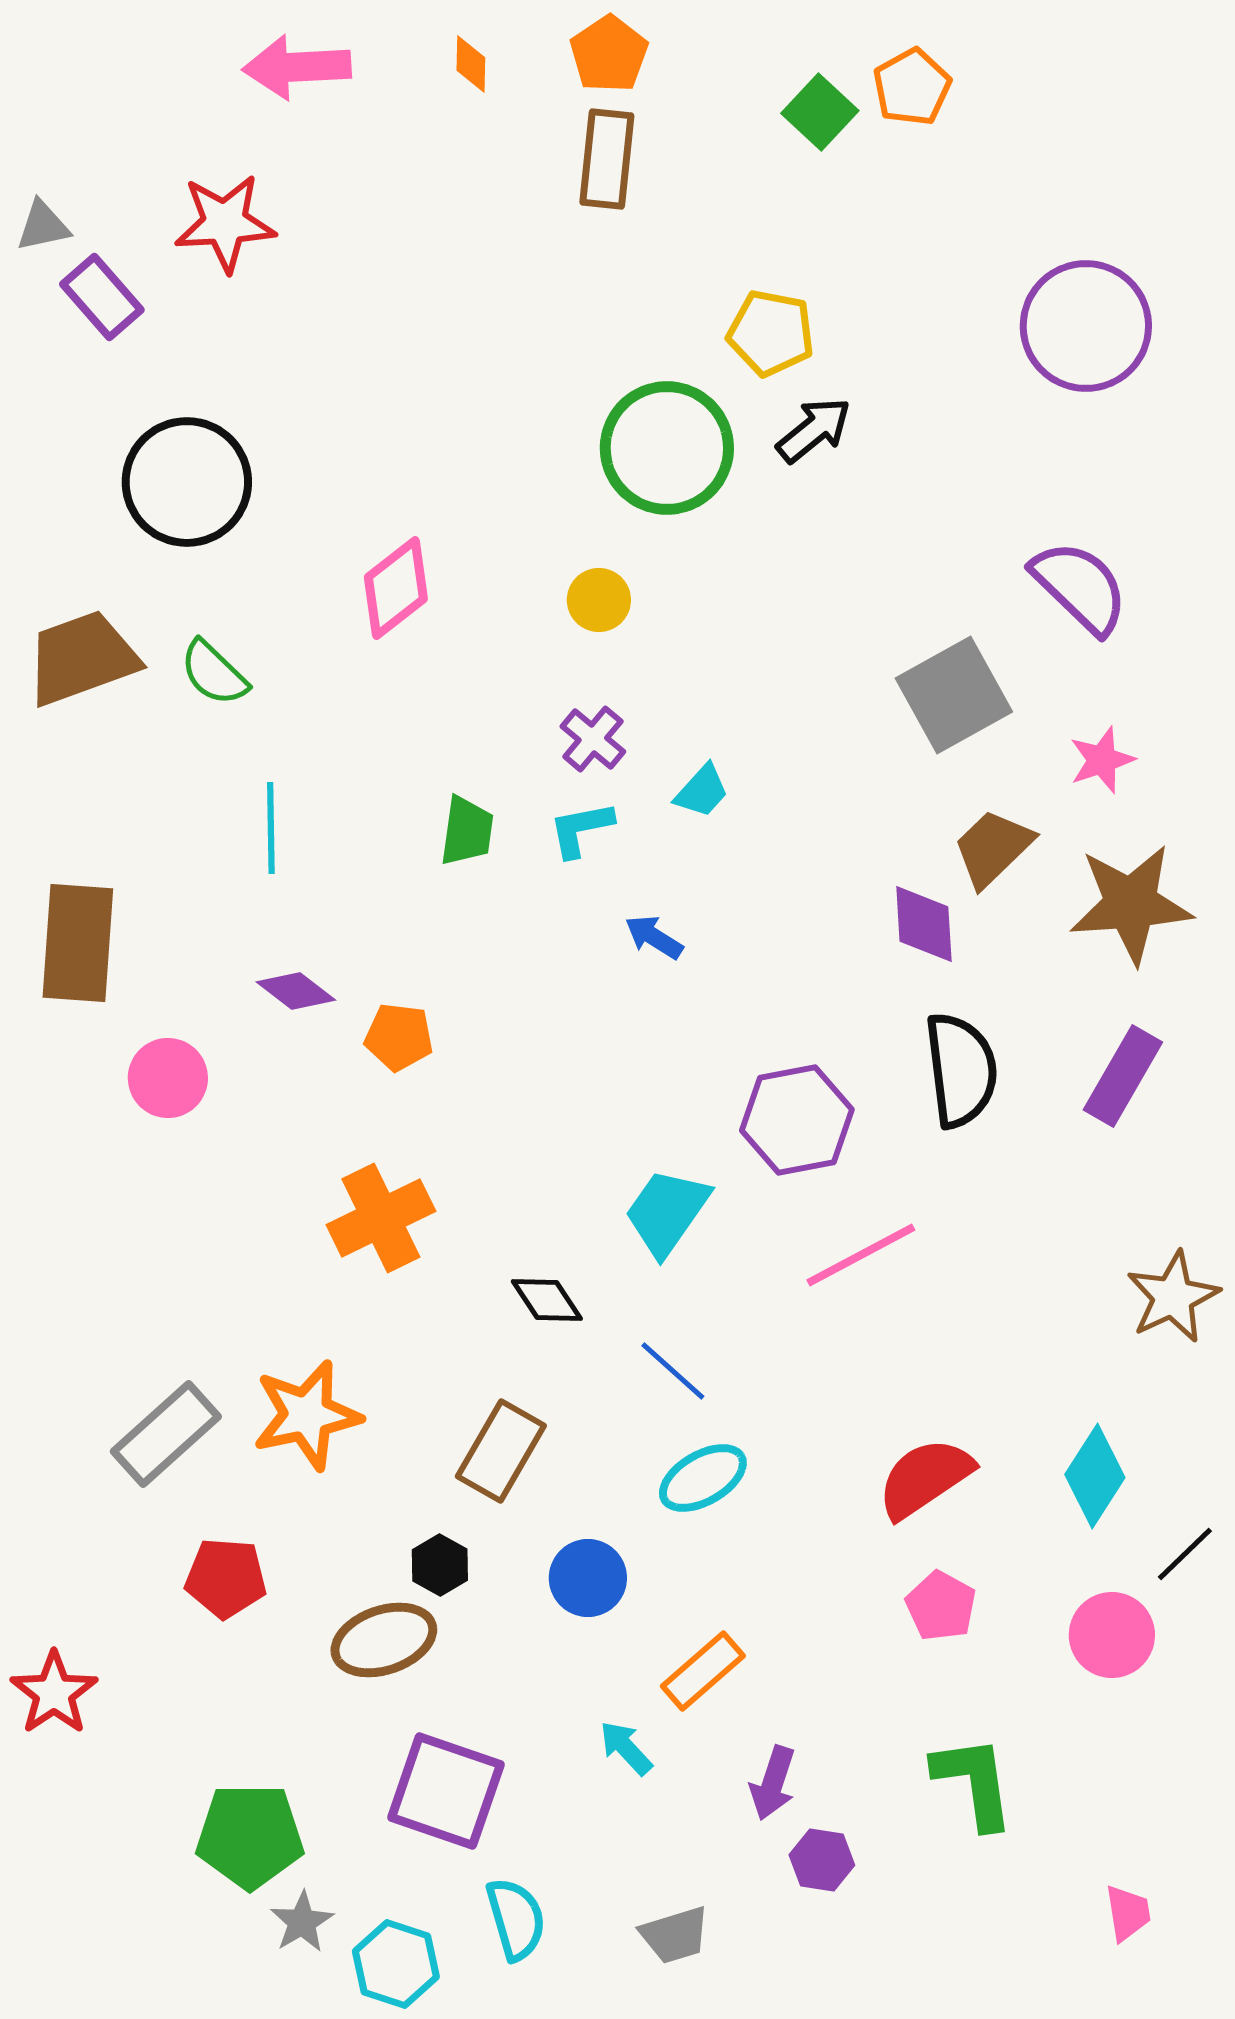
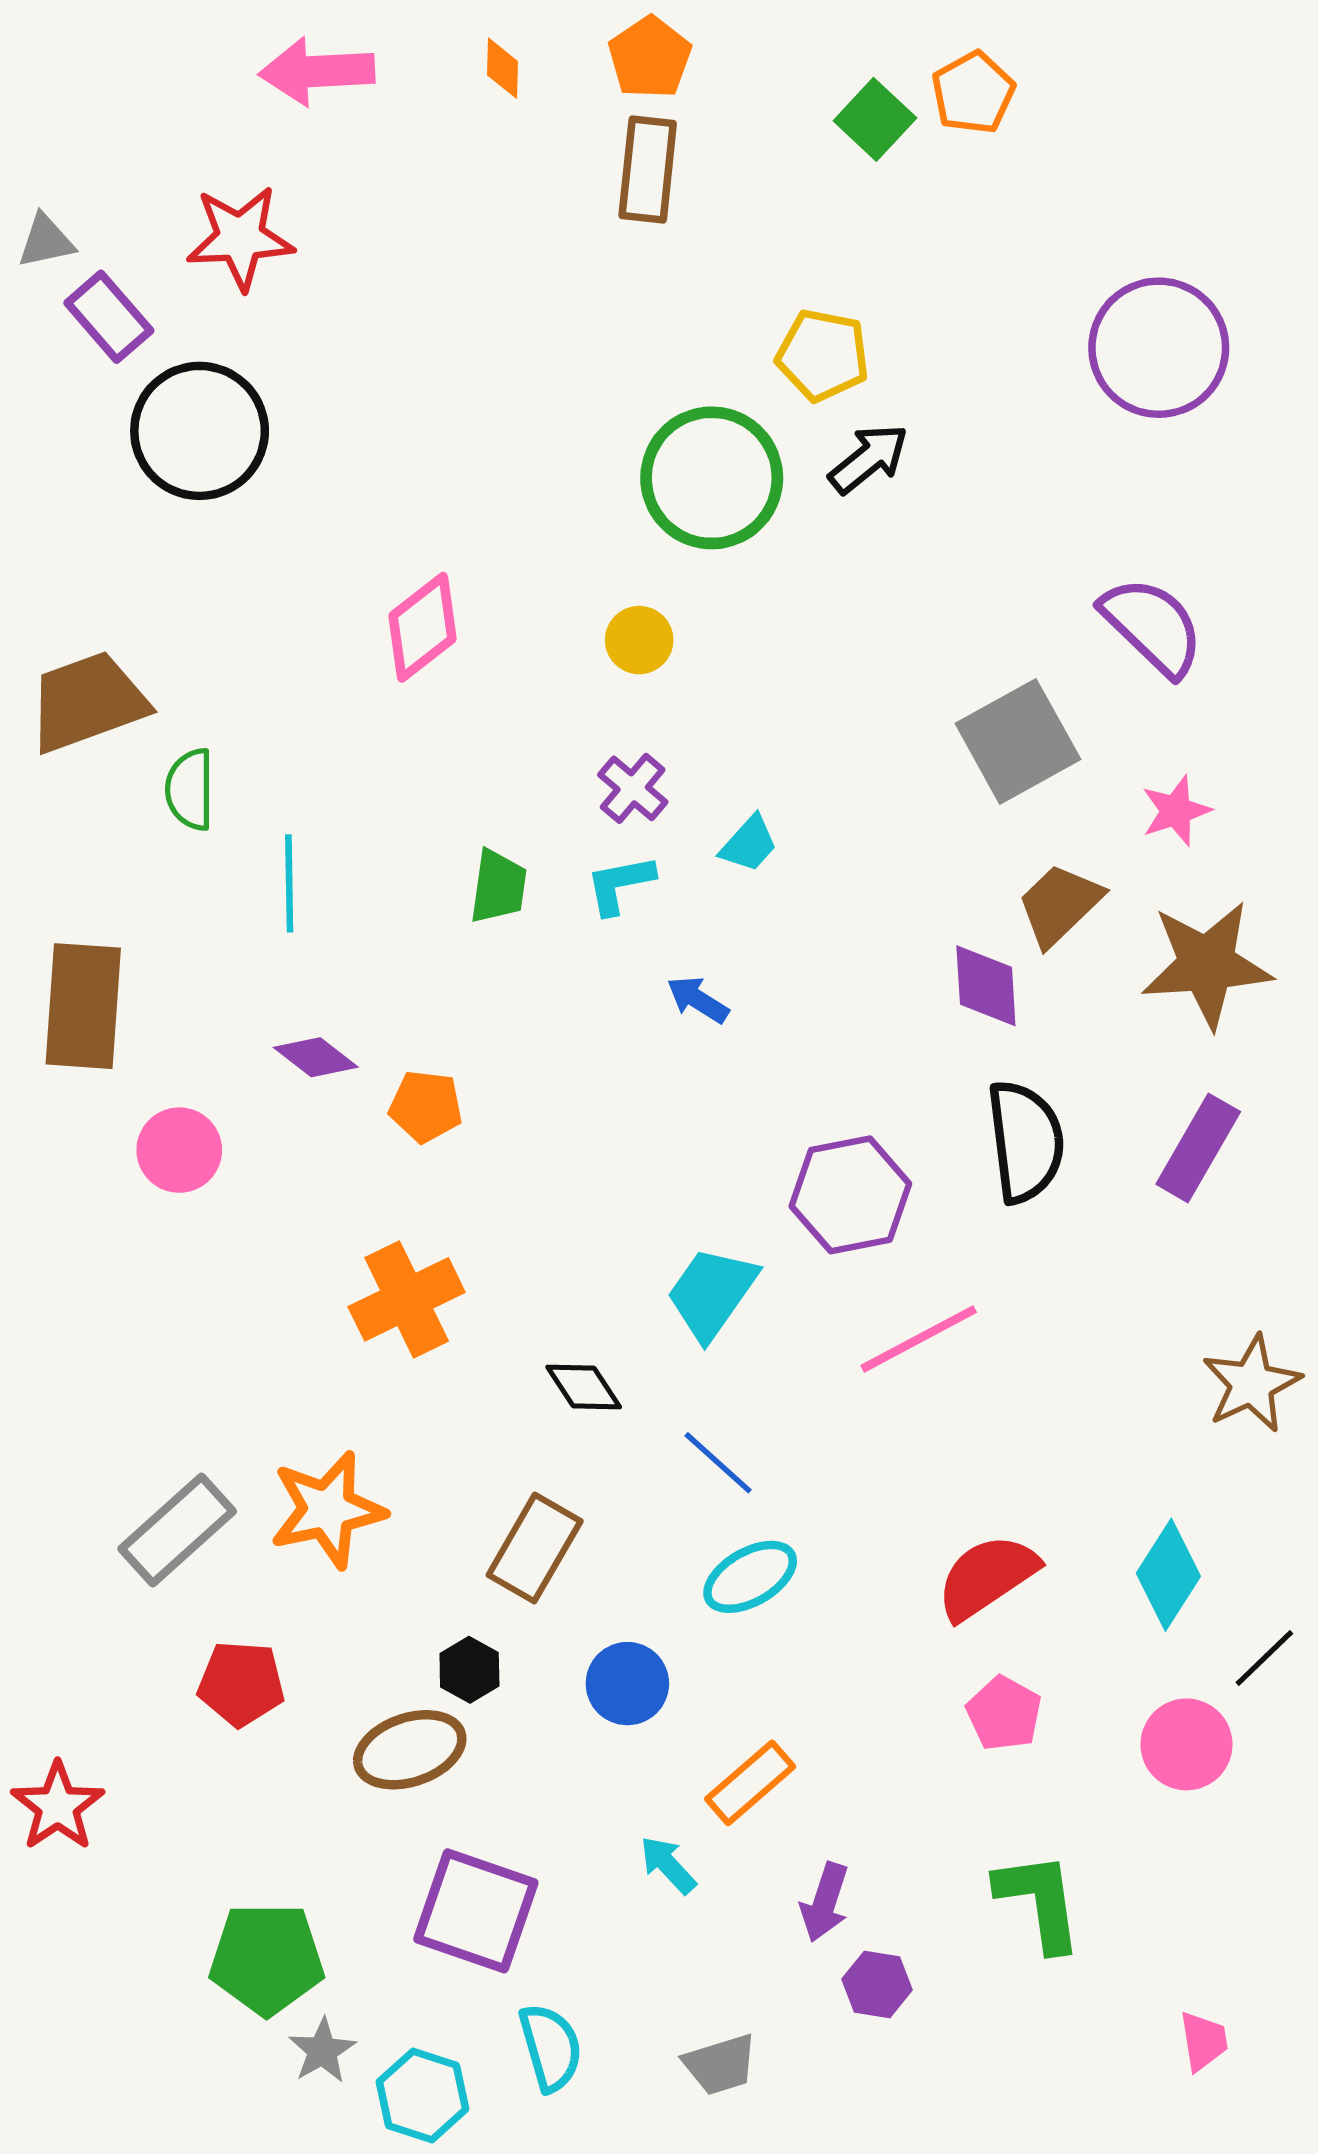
black circle: (187, 482) -> (200, 431), moved
green semicircle: (214, 673) -> (190, 789), moved, turned 46

